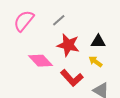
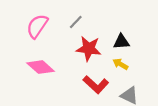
pink diamond: (40, 61) -> (40, 67), moved

